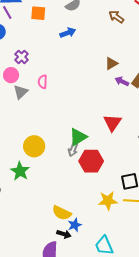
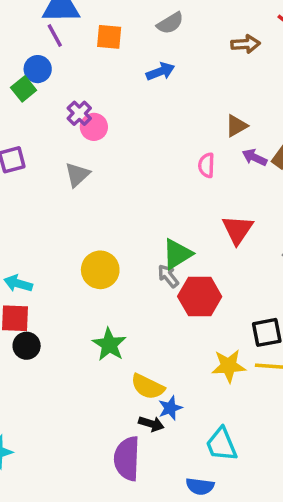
brown arrow: (116, 17) -> (246, 44), turned 140
pink circle: (11, 75) -> (94, 127), moved
pink semicircle: (43, 82) -> (206, 165), moved
gray arrow: (73, 150) -> (168, 276), turned 120
green star: (20, 171) -> (109, 344), moved

